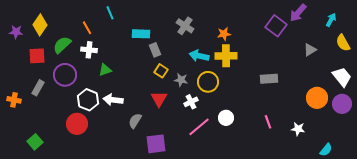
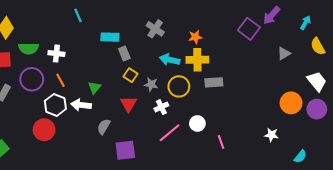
orange line: (87, 28) -> (61, 80), moved
green semicircle: (62, 45) -> (29, 48), turned -138
green triangle: (105, 70) -> (94, 87), moved, turned -32
gray rectangle: (269, 79) -> (214, 82), moved
pink line: (268, 122) -> (221, 142), moved

